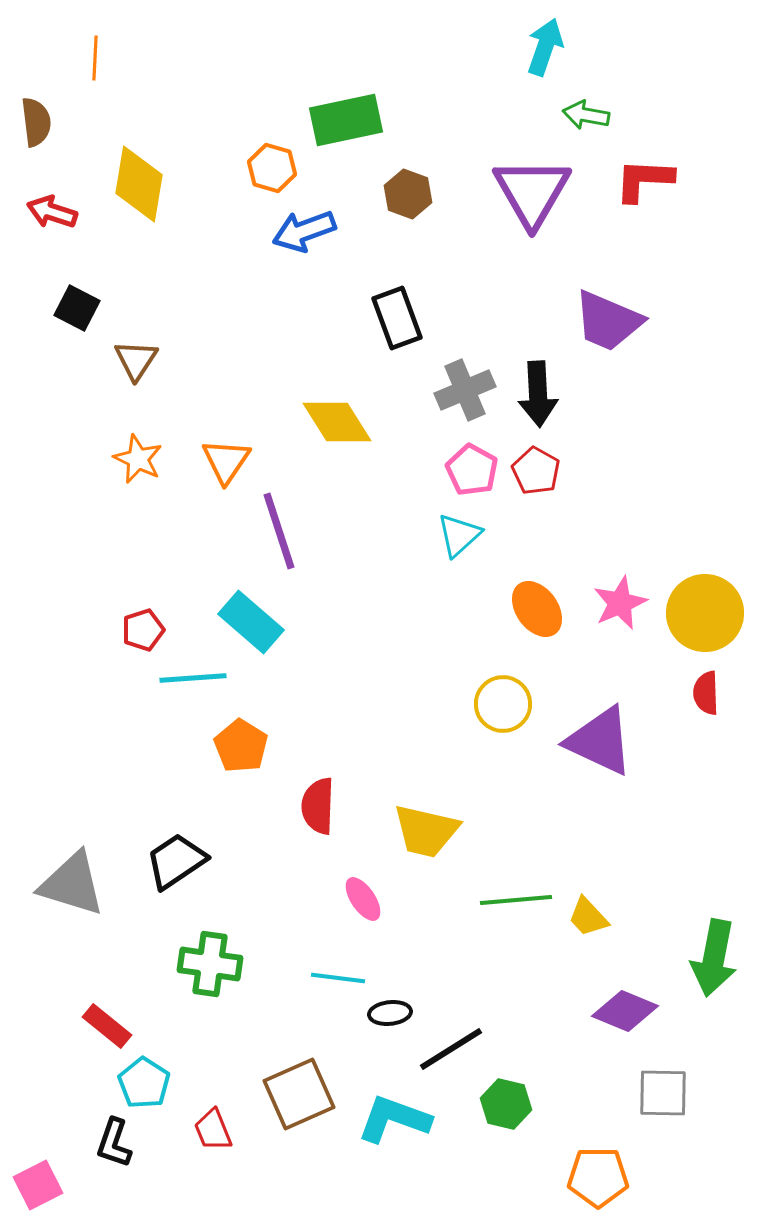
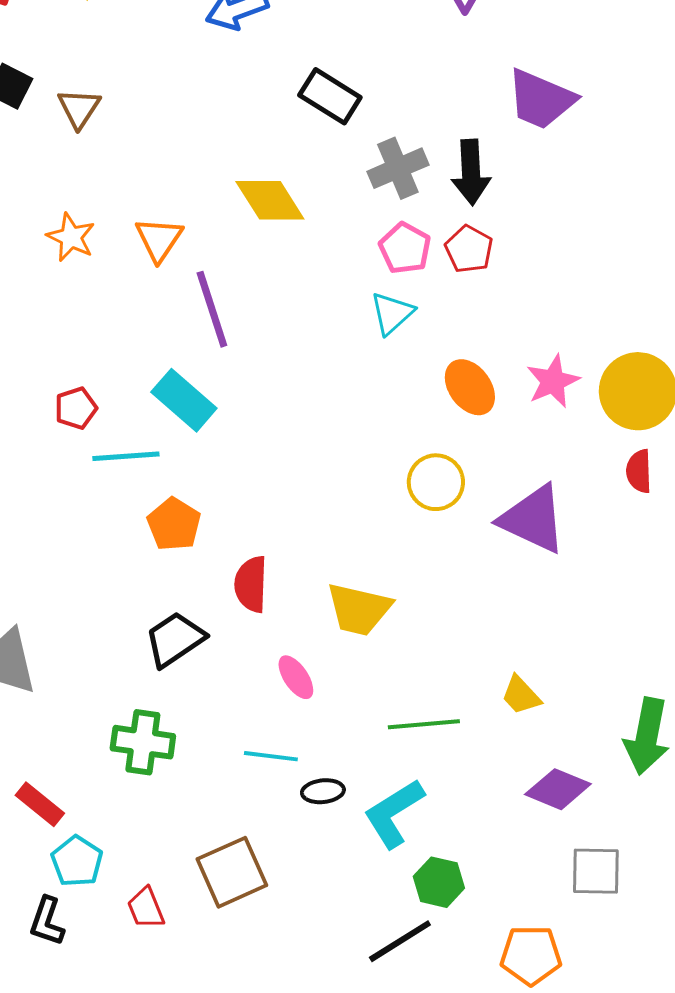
black rectangle: (397, 318) -> (330, 96), turned -38
brown triangle: (136, 360) -> (79, 108), moved
black trapezoid: (176, 861) -> (175, 639), moved
green line: (516, 900) -> (424, 724), moved
black line: (451, 1049) -> (400, 941), moved
cyan L-shape: (394, 1119) -> (394, 813), moved, turned -52

